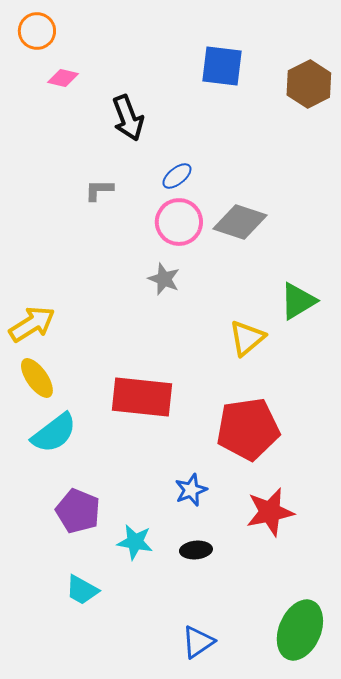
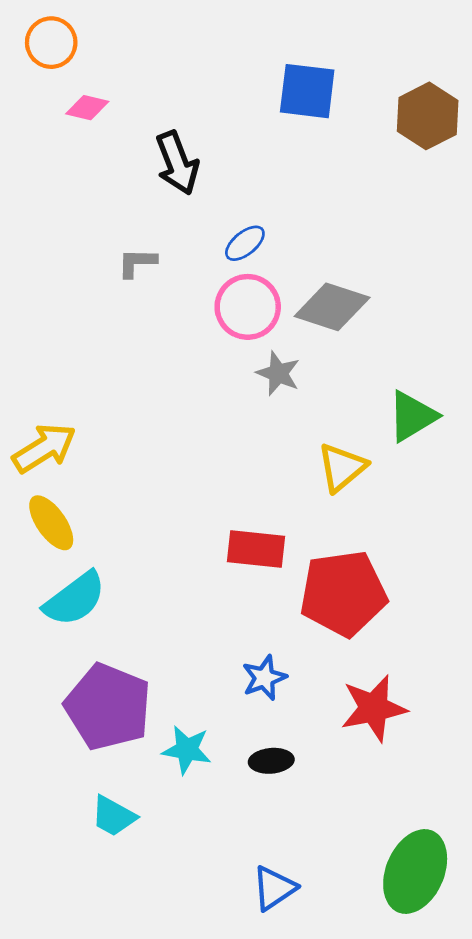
gray star: (164, 279) -> (278, 373), moved
red rectangle: (142, 397) -> (256, 549), moved, size x0.7
purple pentagon: (78, 511) -> (108, 707), size x1.4

